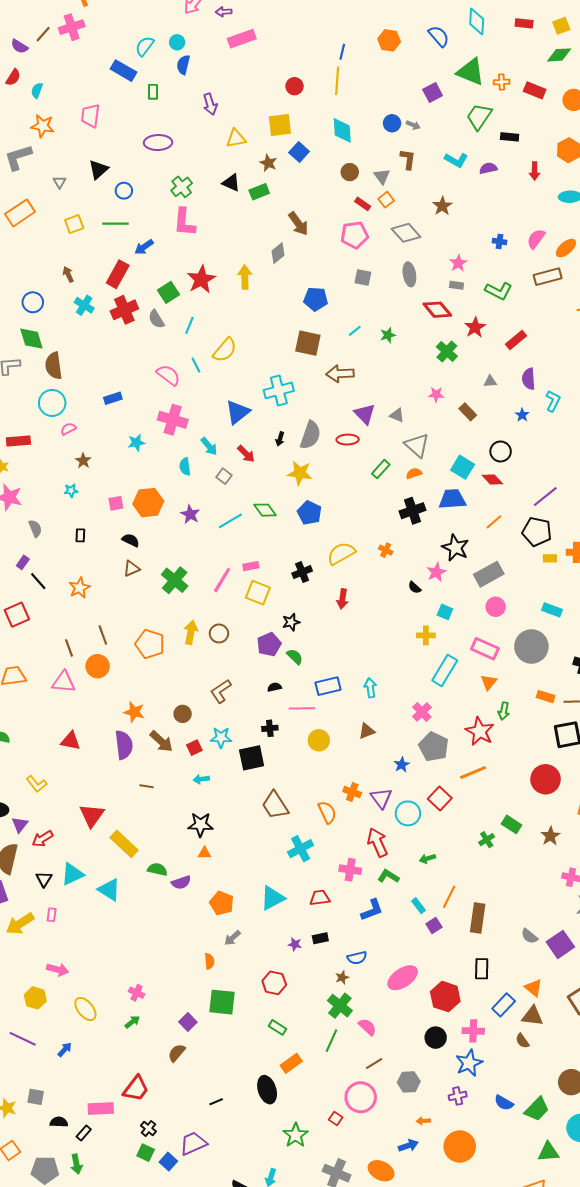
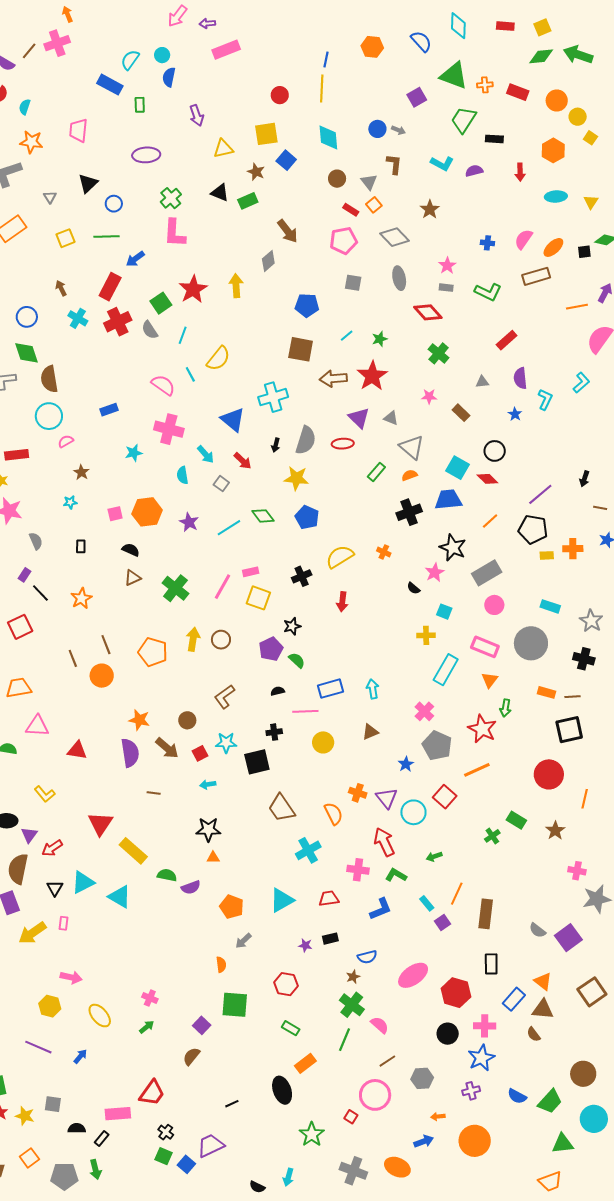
red star: (475, 327) -> (372, 376), moved, size x1.4
blue triangle: (238, 412) -> (233, 420), turned -40
pink triangle: (64, 682) -> (37, 726), moved

